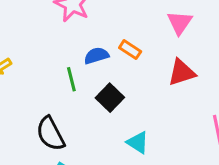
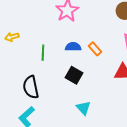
green line: (71, 79) -> (43, 53), moved
black square: (110, 98) -> (74, 75), turned -30

